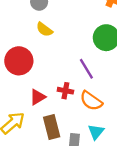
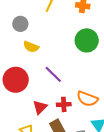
purple line: (86, 69) -> (53, 74), moved
red cross: (65, 91) -> (64, 104), moved

